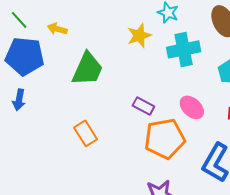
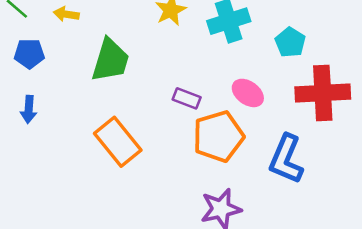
blue pentagon: (25, 56) -> (29, 54), size x0.6
orange rectangle: (86, 133) -> (118, 142), size x1.5

